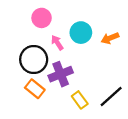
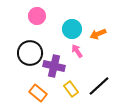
pink arrow: (57, 43) -> (77, 51), moved
purple cross: (61, 74) -> (54, 66), turned 35
orange rectangle: (35, 89) -> (38, 93), moved

